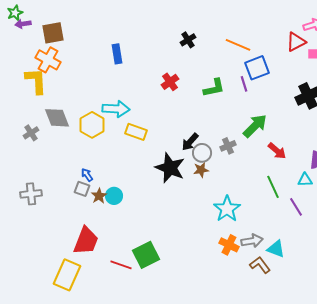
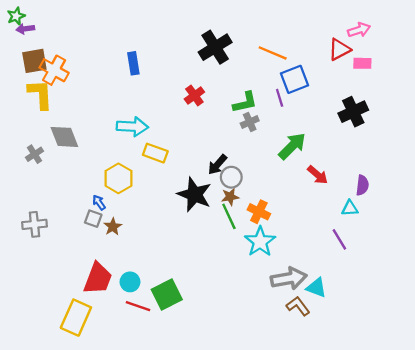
brown square: (53, 33) -> (34, 61), moved
black cross: (188, 40) -> (215, 47), size x1.8
yellow hexagon: (92, 125) -> (118, 178), moved
gray cross: (228, 146) -> (250, 122), moved
green line: (273, 187) -> (229, 216), moved
cyan circle: (114, 196) -> (130, 282), moved
gray arrow: (252, 241) -> (289, 278), size x1.4
orange cross: (229, 245) -> (259, 212), moved

